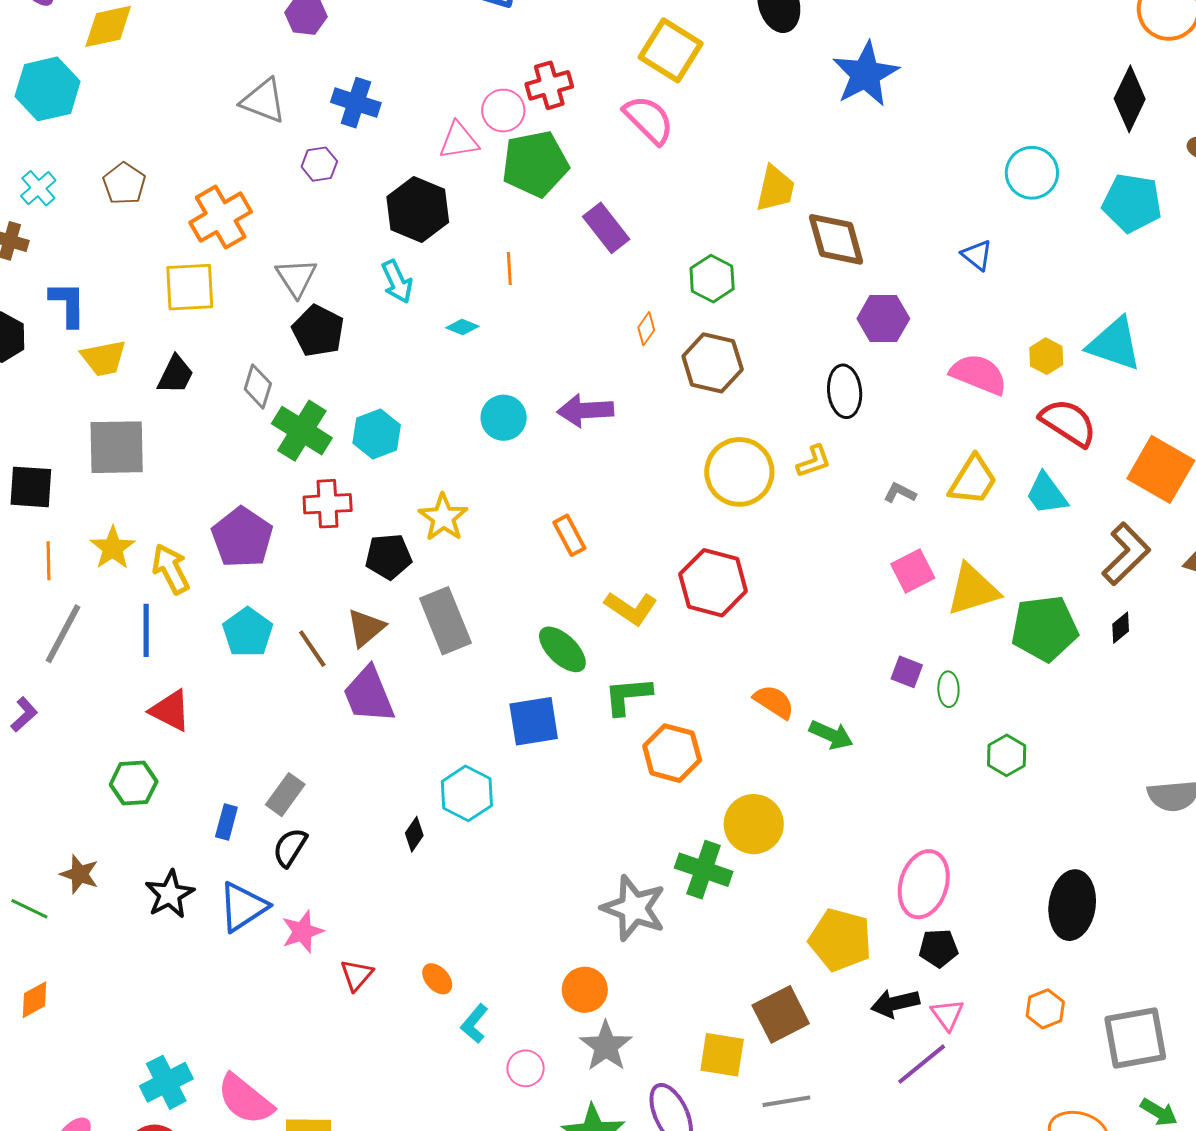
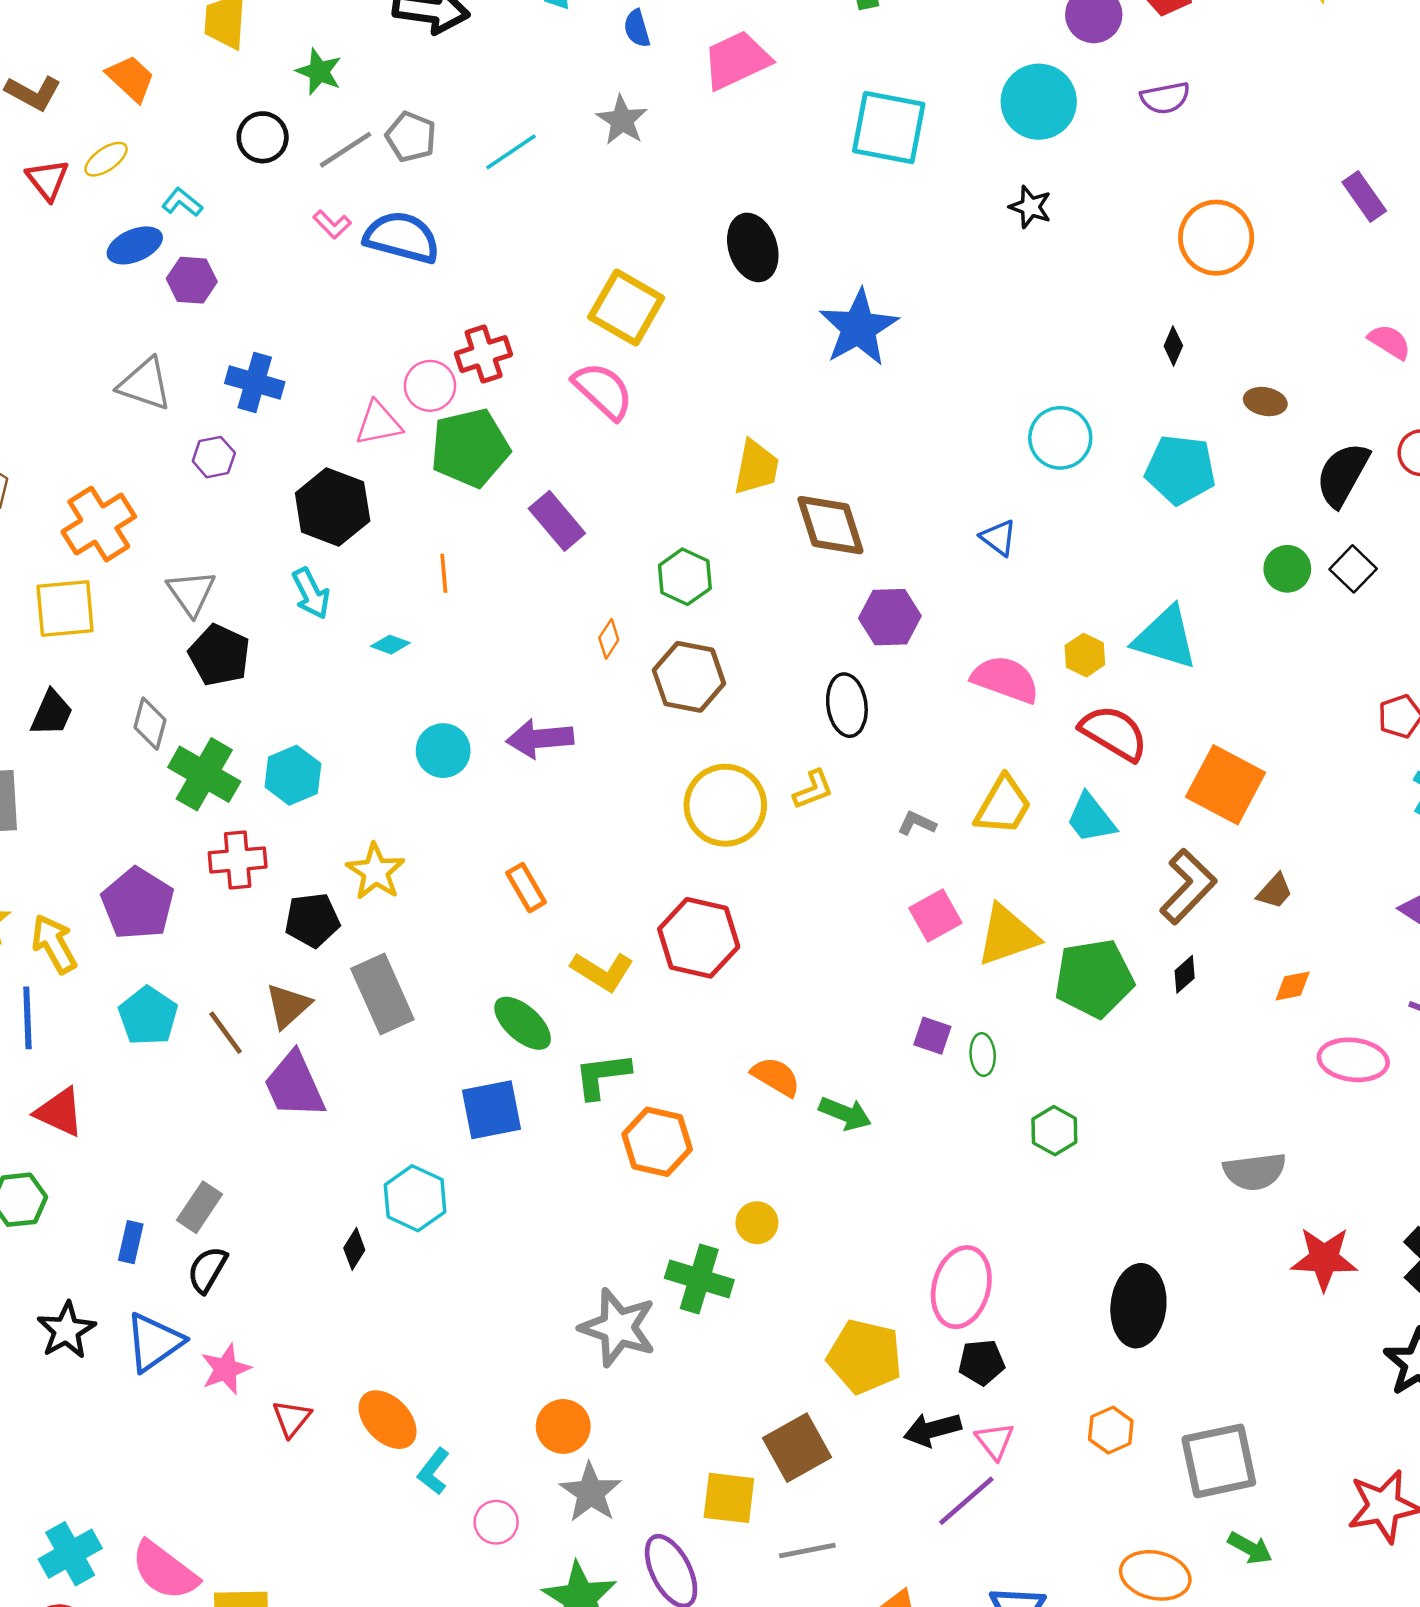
black diamond: (1130, 99) -> (1173, 346), size x0.5
yellow circle: (754, 824) -> (757, 1223), size x0.6
orange ellipse: (437, 979) -> (388, 1420), size x1.6

